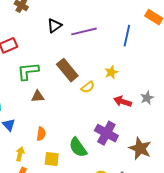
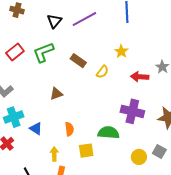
brown rectangle: (67, 70) -> (78, 61), size x0.7
green L-shape: (28, 71) -> (43, 52), moved
green semicircle: (78, 147) -> (108, 133), turned 145

